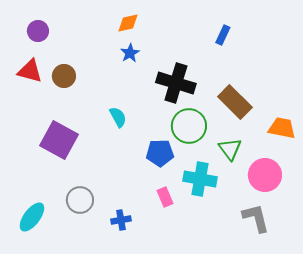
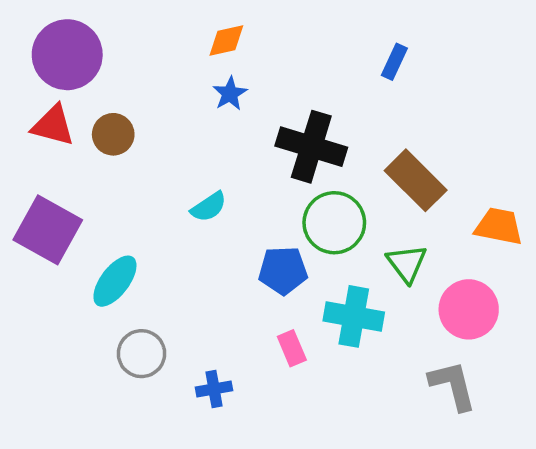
purple circle: (38, 31) -> (67, 55), size x1.8
cyan semicircle: (118, 117) -> (209, 207), turned 85
purple square: (59, 140) -> (48, 230), moved
cyan ellipse: (32, 217) -> (115, 281), moved

